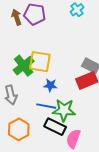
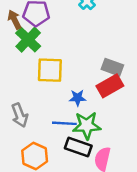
green cross: (24, 66) -> (28, 40), moved
blue star: (50, 85) -> (77, 98), moved

